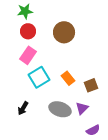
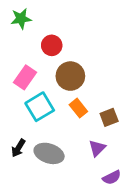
red circle: (28, 31) -> (52, 45), moved
brown circle: (64, 32) -> (70, 76), moved
gray ellipse: (60, 109) -> (49, 153), moved

